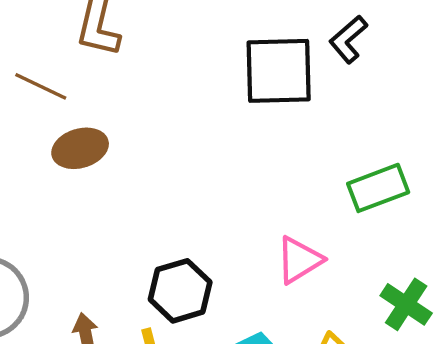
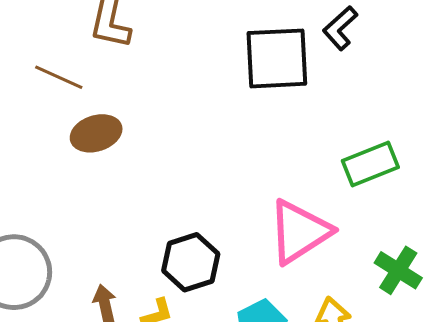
pink triangle: (299, 260) -> (299, 232), size x1.5

